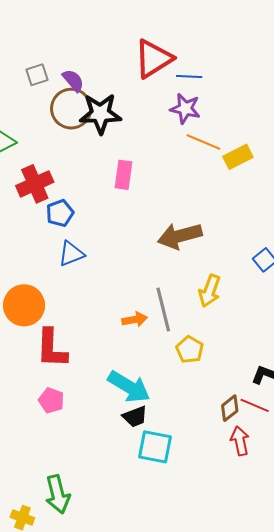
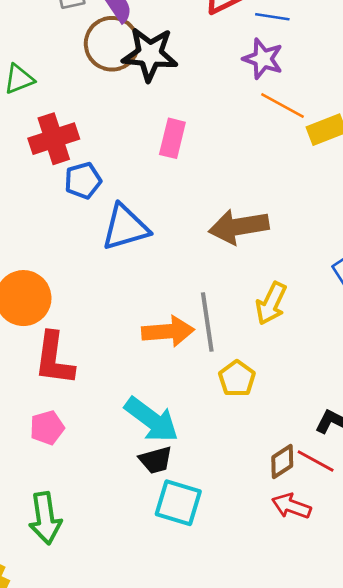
blue triangle: (71, 254) -> (125, 227), moved, size x1.4
orange arrow: (135, 319) -> (168, 331), size x1.5
pink pentagon: (51, 400) -> (47, 428), turned 30
red arrow: (240, 441) -> (291, 506), turned -64
green arrow: (58, 494) -> (45, 518), moved

